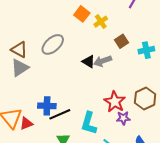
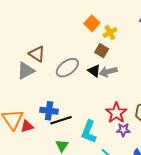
brown square: (121, 41) -> (102, 51), moved, turned -32
gray ellipse: (53, 44) -> (67, 68), moved
brown triangle: (19, 50) -> (37, 54), moved

